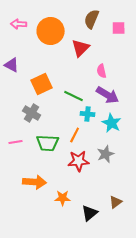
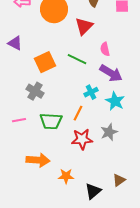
green line: (74, 96) -> (77, 59), moved
cyan cross: (88, 114) -> (91, 92), turned -32

